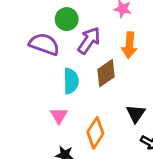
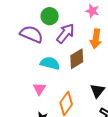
cyan semicircle: (71, 81) -> (50, 63), turned -78

